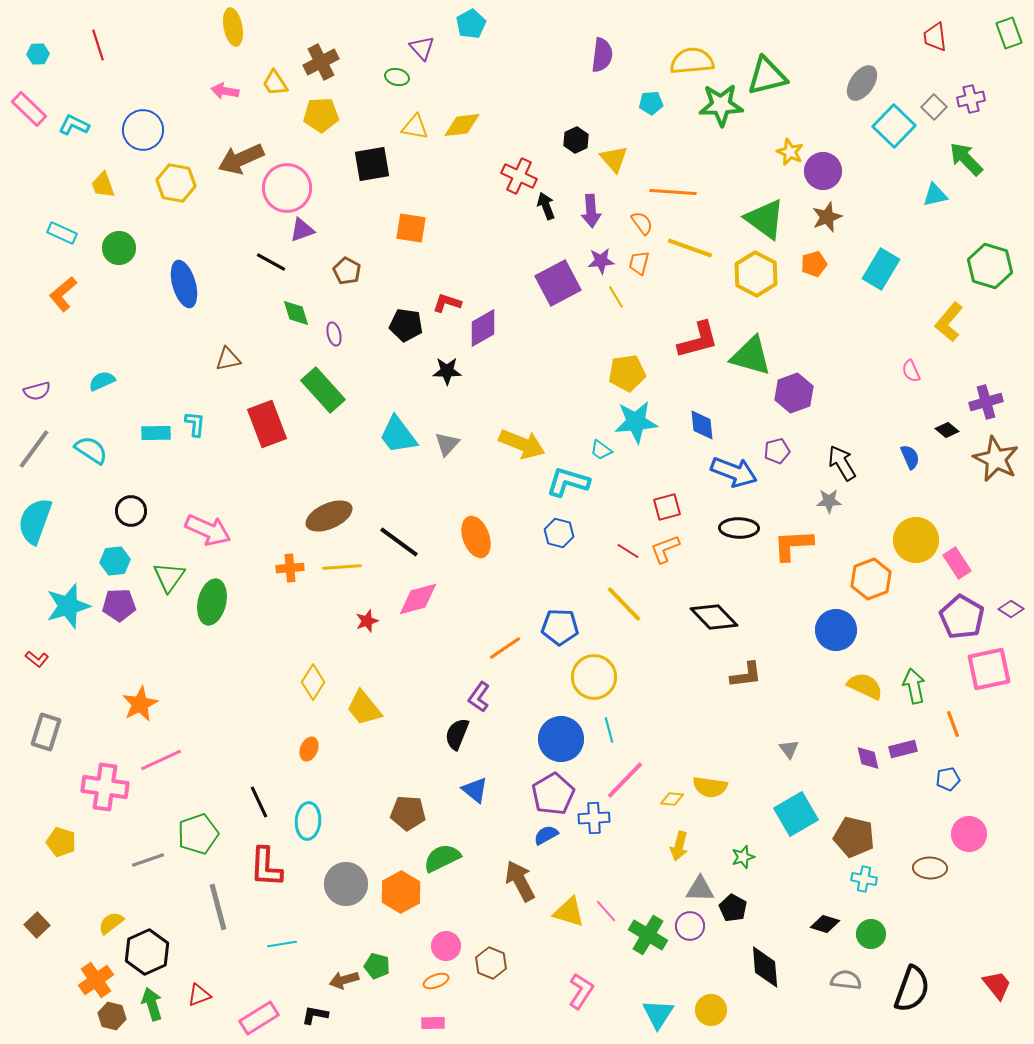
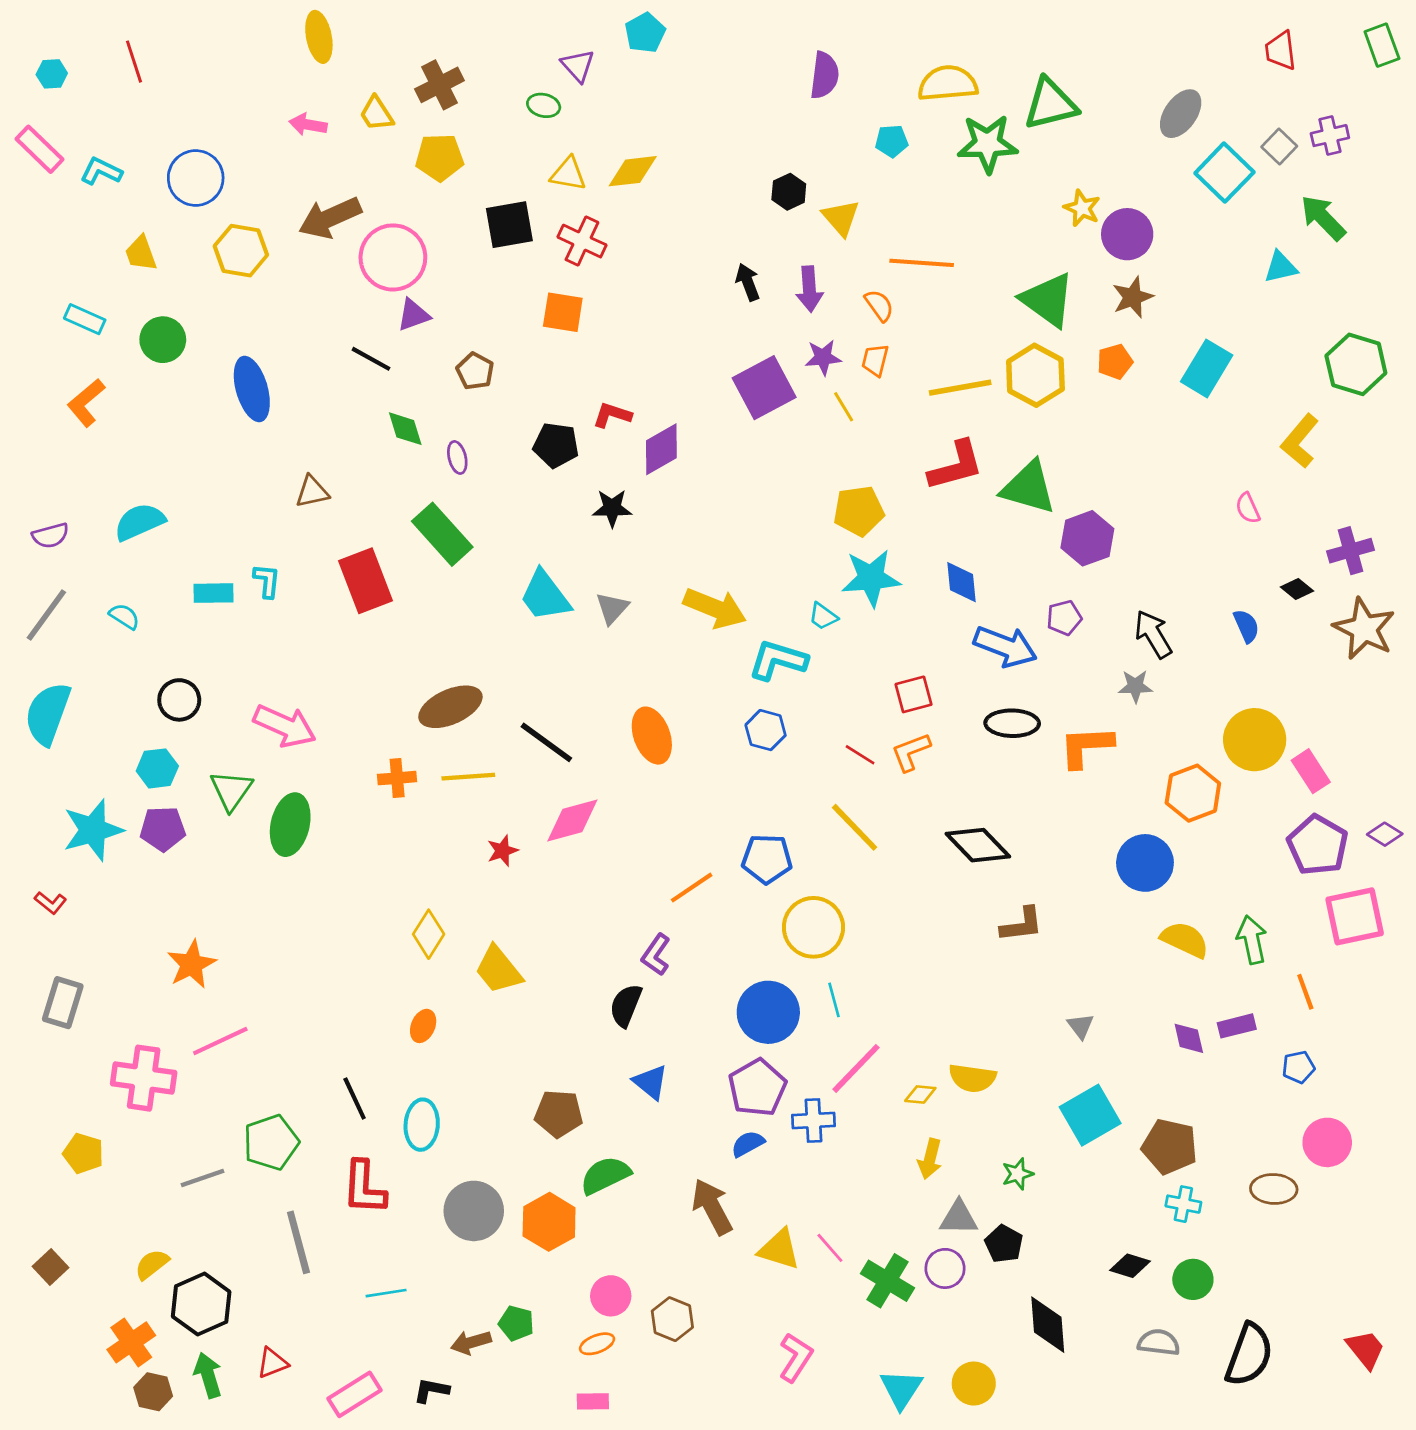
red cross: (519, 176) -> (582, 241), moved
yellow line: (690, 248) -> (960, 388), moved, turned -30
cyan semicircle: (102, 381) -> (139, 522), size x1.4
cyan semicircle: (91, 450) -> (124, 616), size x0.7

